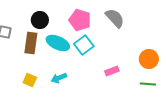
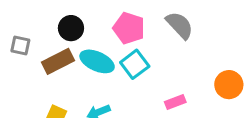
brown rectangle: (31, 43) -> (58, 61), turned 55

